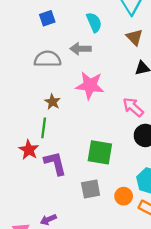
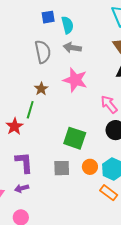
cyan semicircle: (94, 22) -> (67, 25), moved
gray semicircle: (47, 59) -> (43, 52), turned 70
purple L-shape: (55, 163) -> (24, 162), moved
orange circle: (124, 196) -> (90, 167), moved

